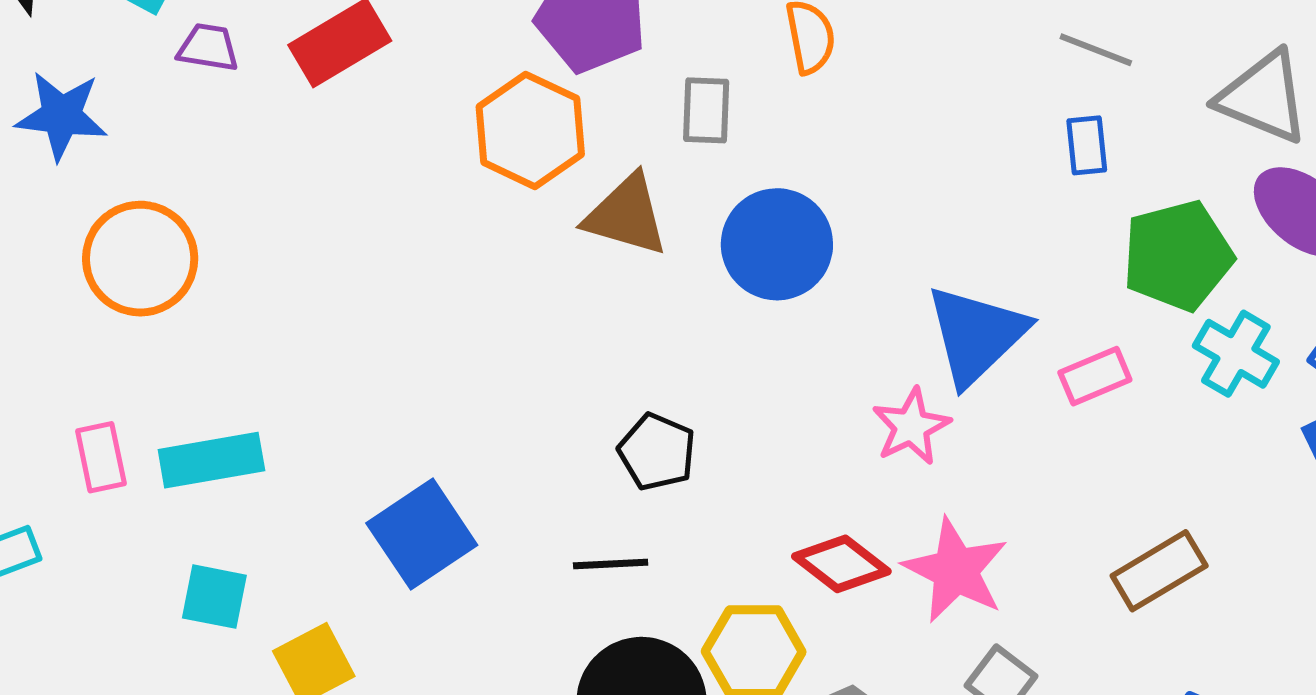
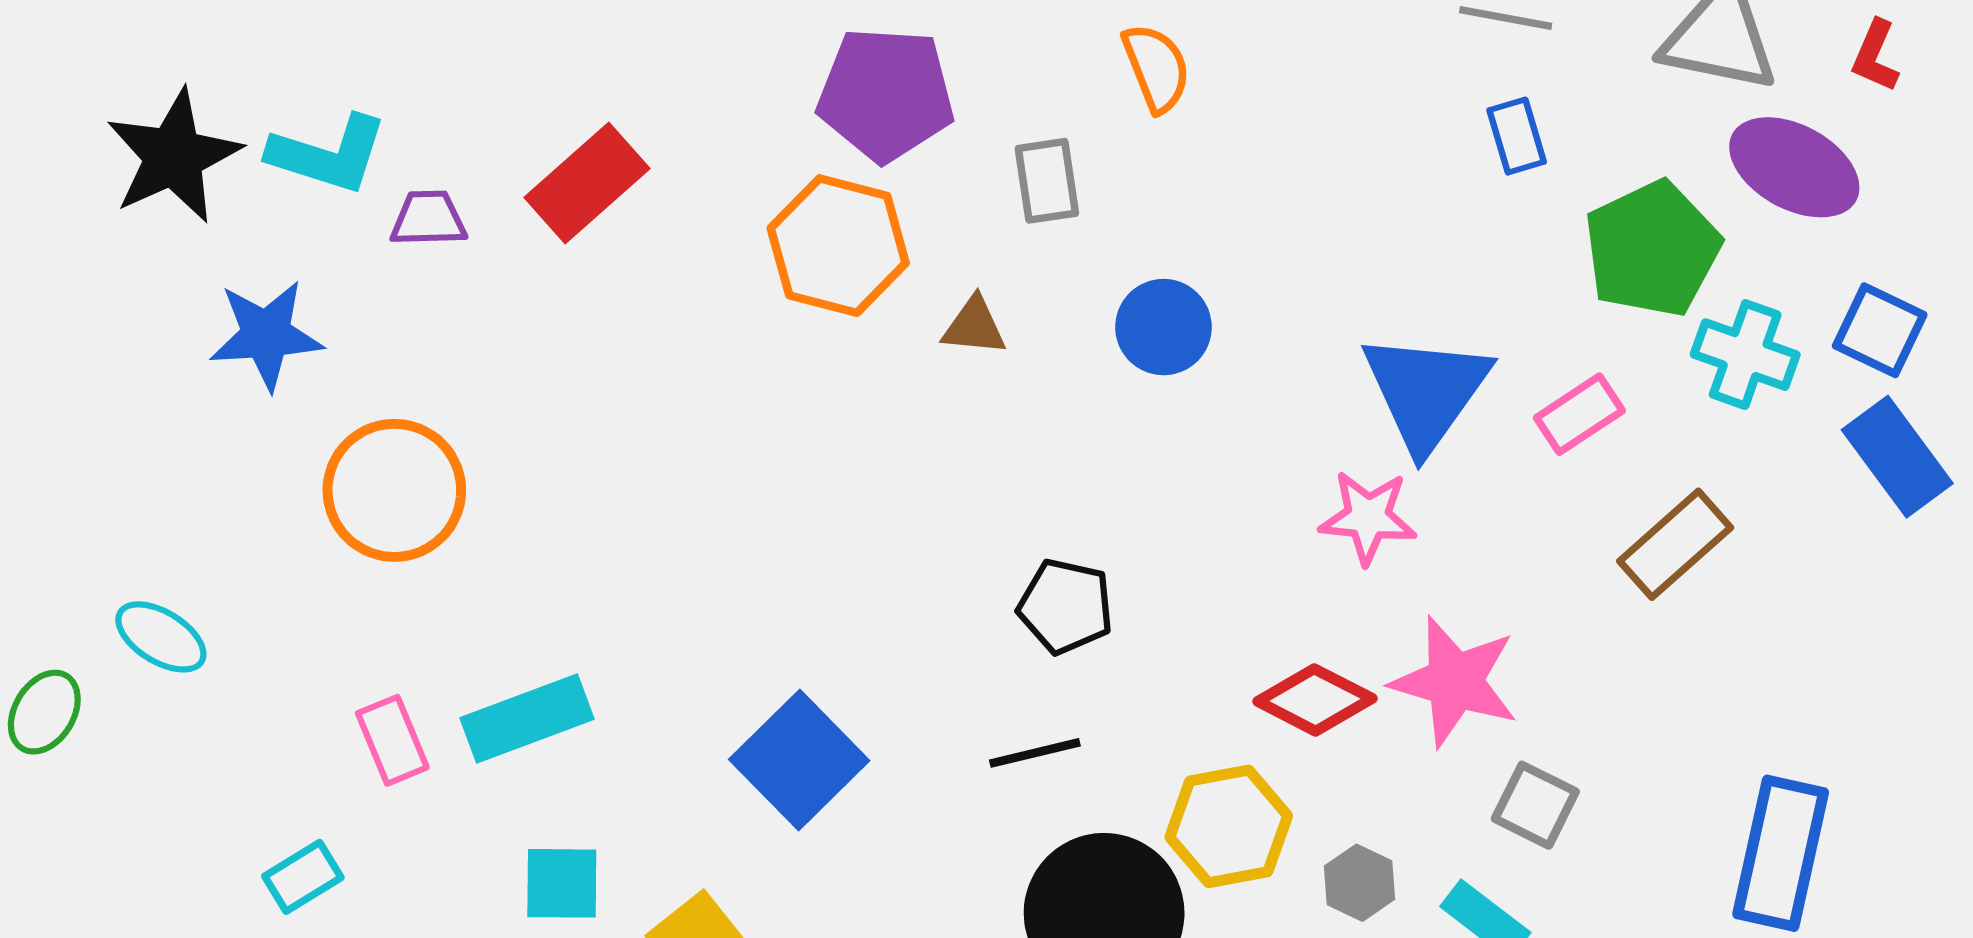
brown triangle: (626, 215) -> (974, 326), size x0.6
blue circle: (777, 244) -> (1163, 327), size x0.7
pink star: (911, 427) -> (1368, 517), turned -30
brown rectangle: (1159, 571) -> (1675, 544), moved

